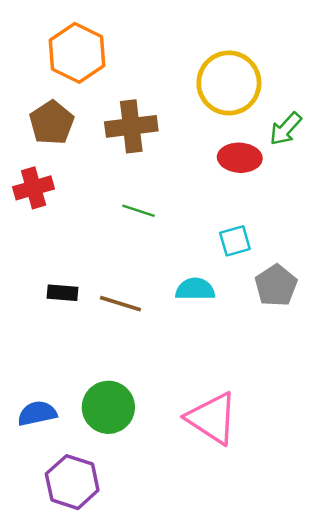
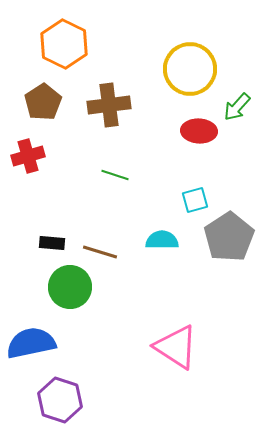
gray pentagon: (276, 286) -> (229, 237), size x1.4
green circle: (108, 407) -> (70, 287), moved
blue semicircle: (37, 413) -> (31, 343), size x1.5

